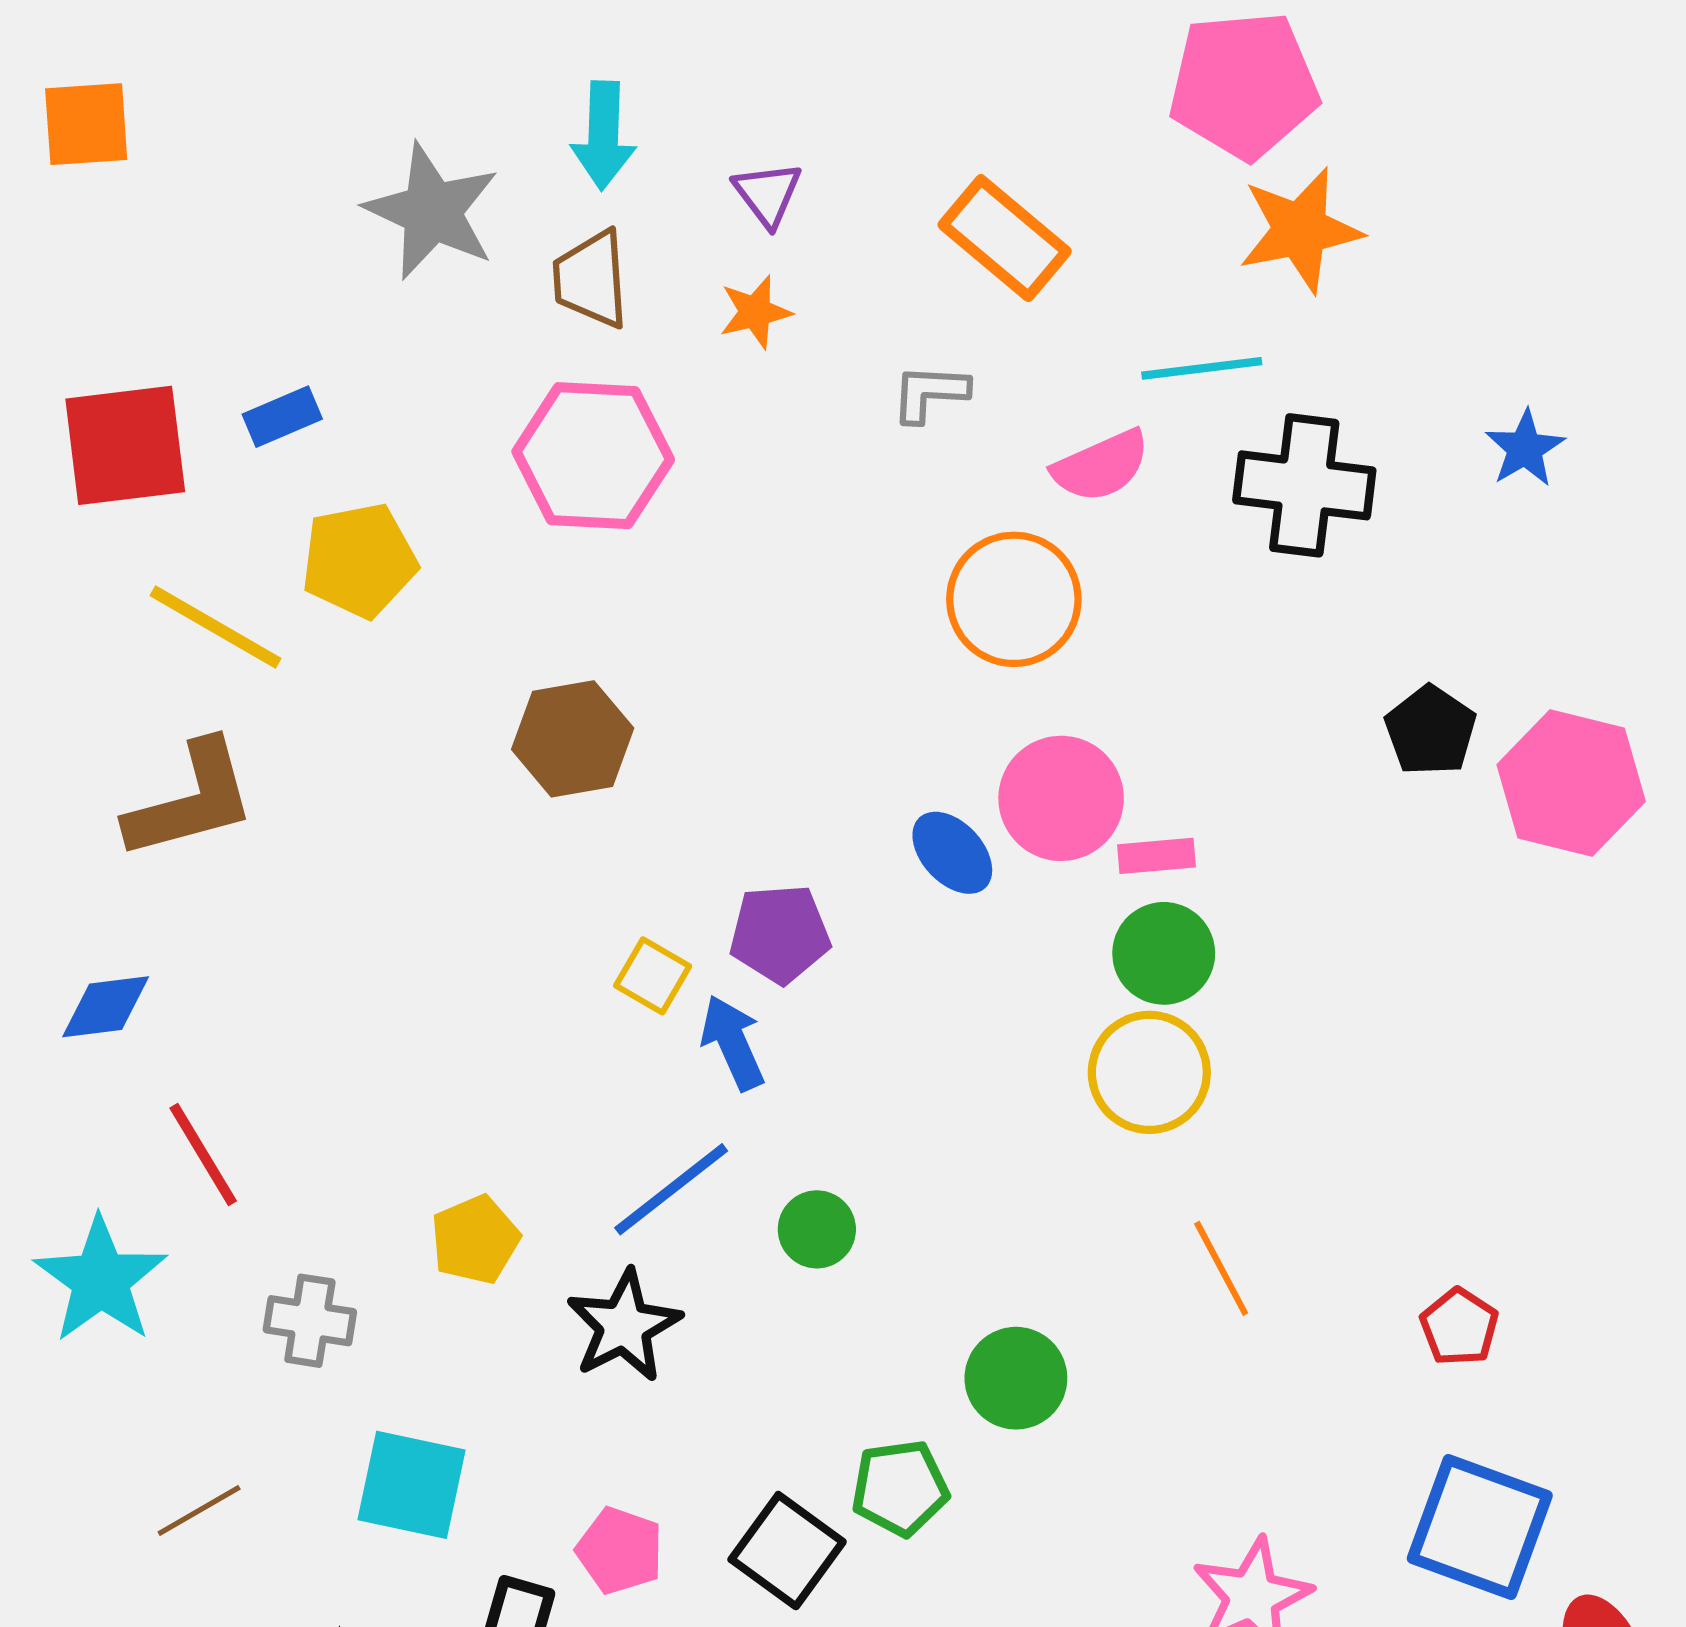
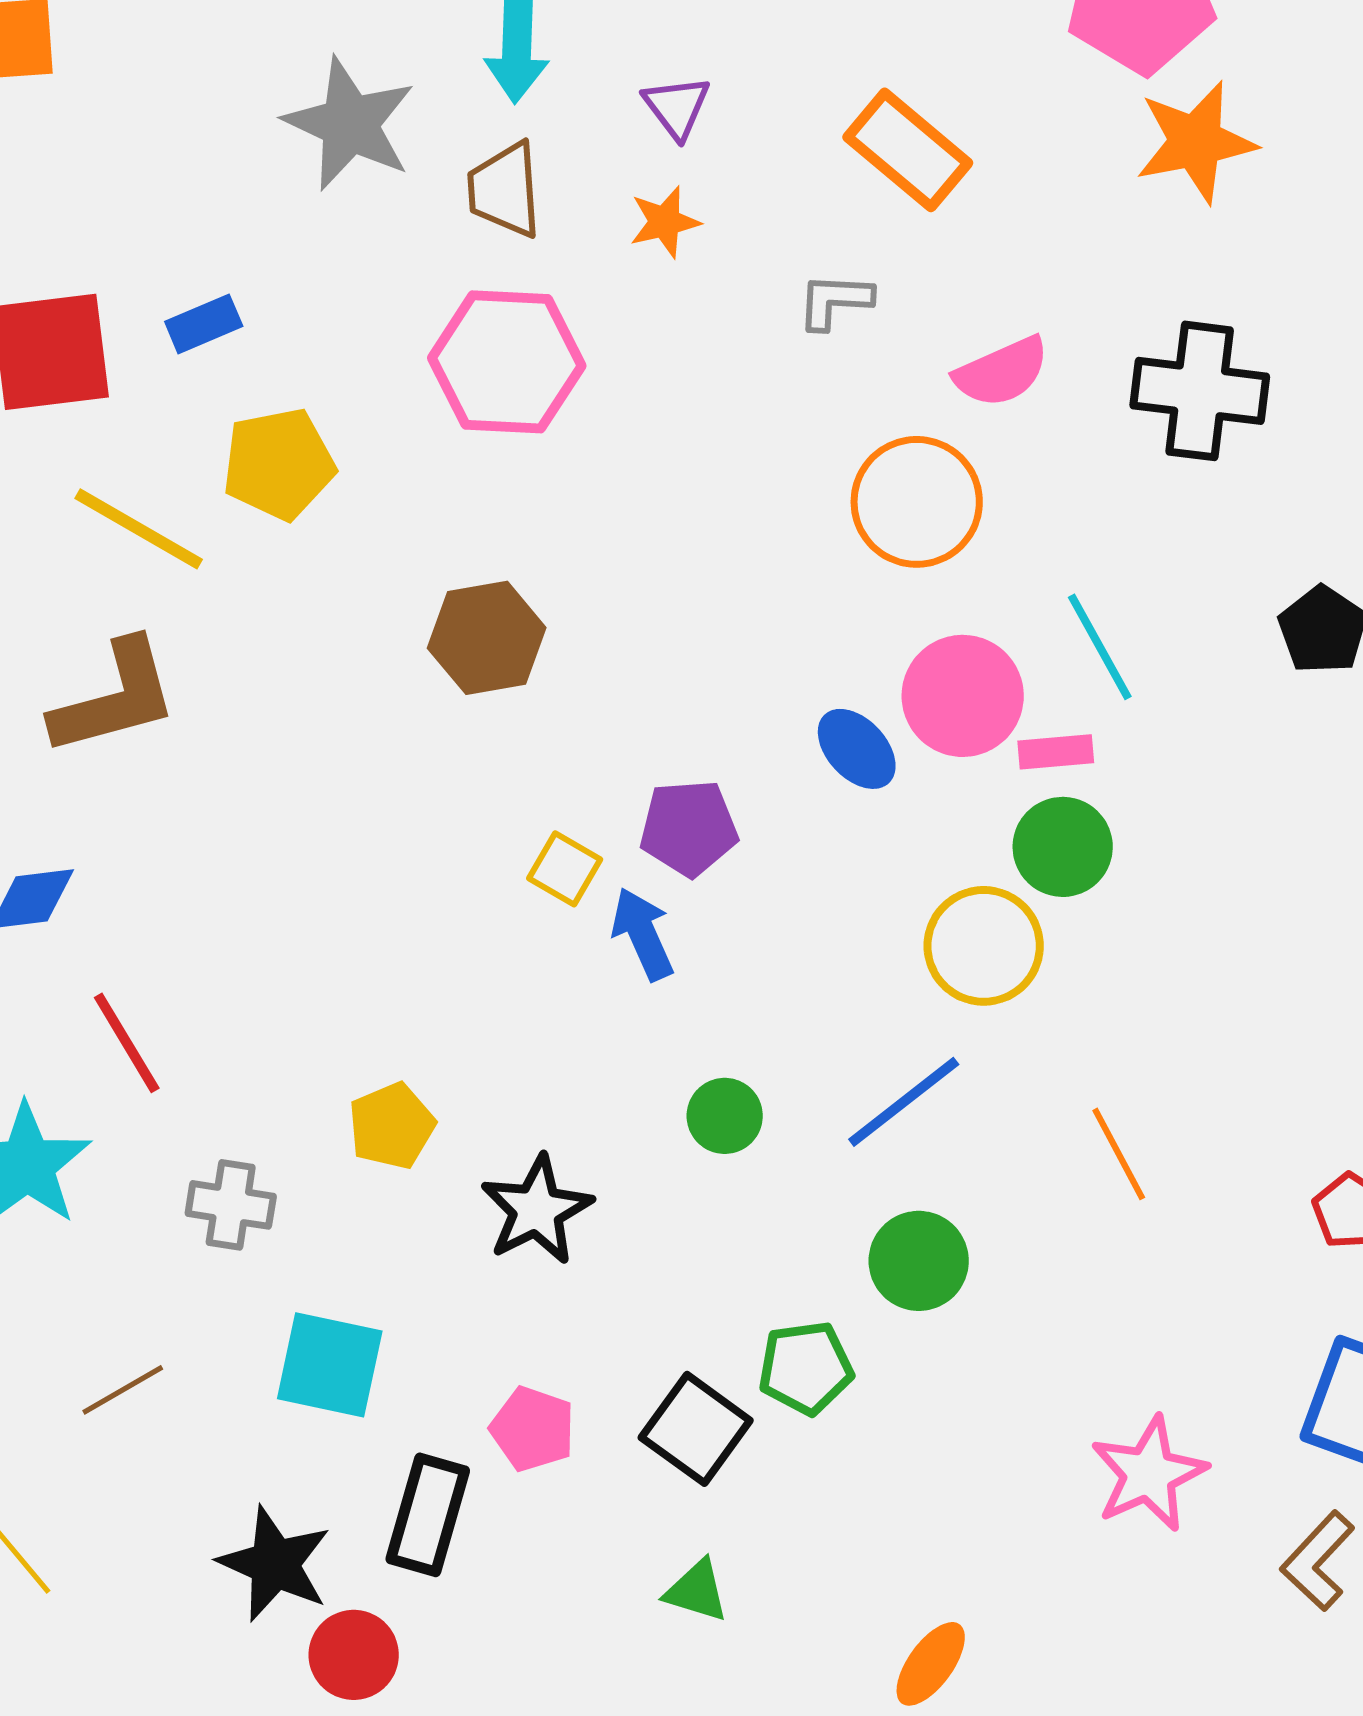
cyan line: (1202, 368) -> (1100, 647), moved, turned 68
yellow circle: (1149, 1072) -> (984, 946), moved
blue line: (671, 1189) -> (904, 1102), moved

